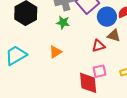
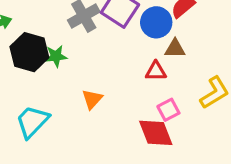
green star: (63, 23) -> (56, 56), moved
red triangle: (98, 46) -> (156, 71), turned 32

